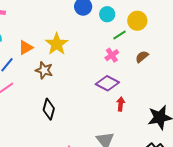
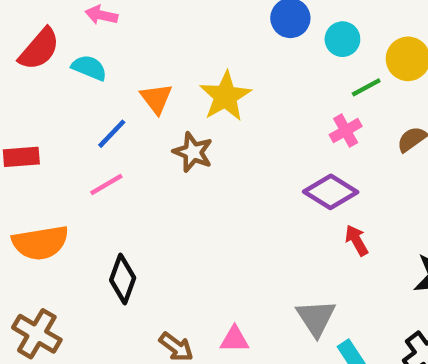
orange triangle: (26, 48) -> (156, 99), turned -42
red arrow: (121, 104) -> (357, 240), turned -40
black diamond: (49, 109) -> (123, 279), moved

